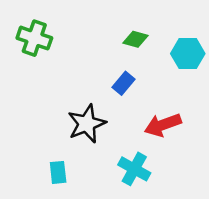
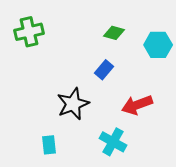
green cross: (34, 38) -> (29, 32), turned -32

